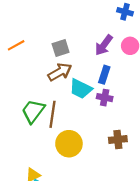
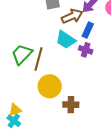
brown arrow: (60, 72) -> (72, 16), moved
brown cross: (118, 139) -> (71, 105), moved

